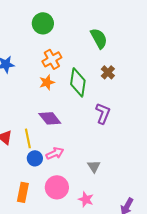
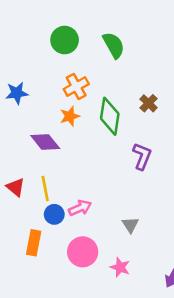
green semicircle: (99, 38) -> (114, 45), moved
purple diamond: (50, 118) -> (45, 142), moved
orange rectangle: (23, 192) -> (34, 243), moved

